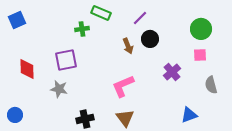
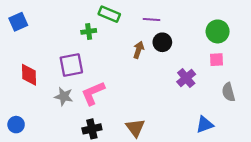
purple line: (140, 18) -> (152, 20), turned 49
brown arrow: (128, 46) -> (139, 50), turned -140
pink L-shape: (123, 86) -> (93, 93), moved

